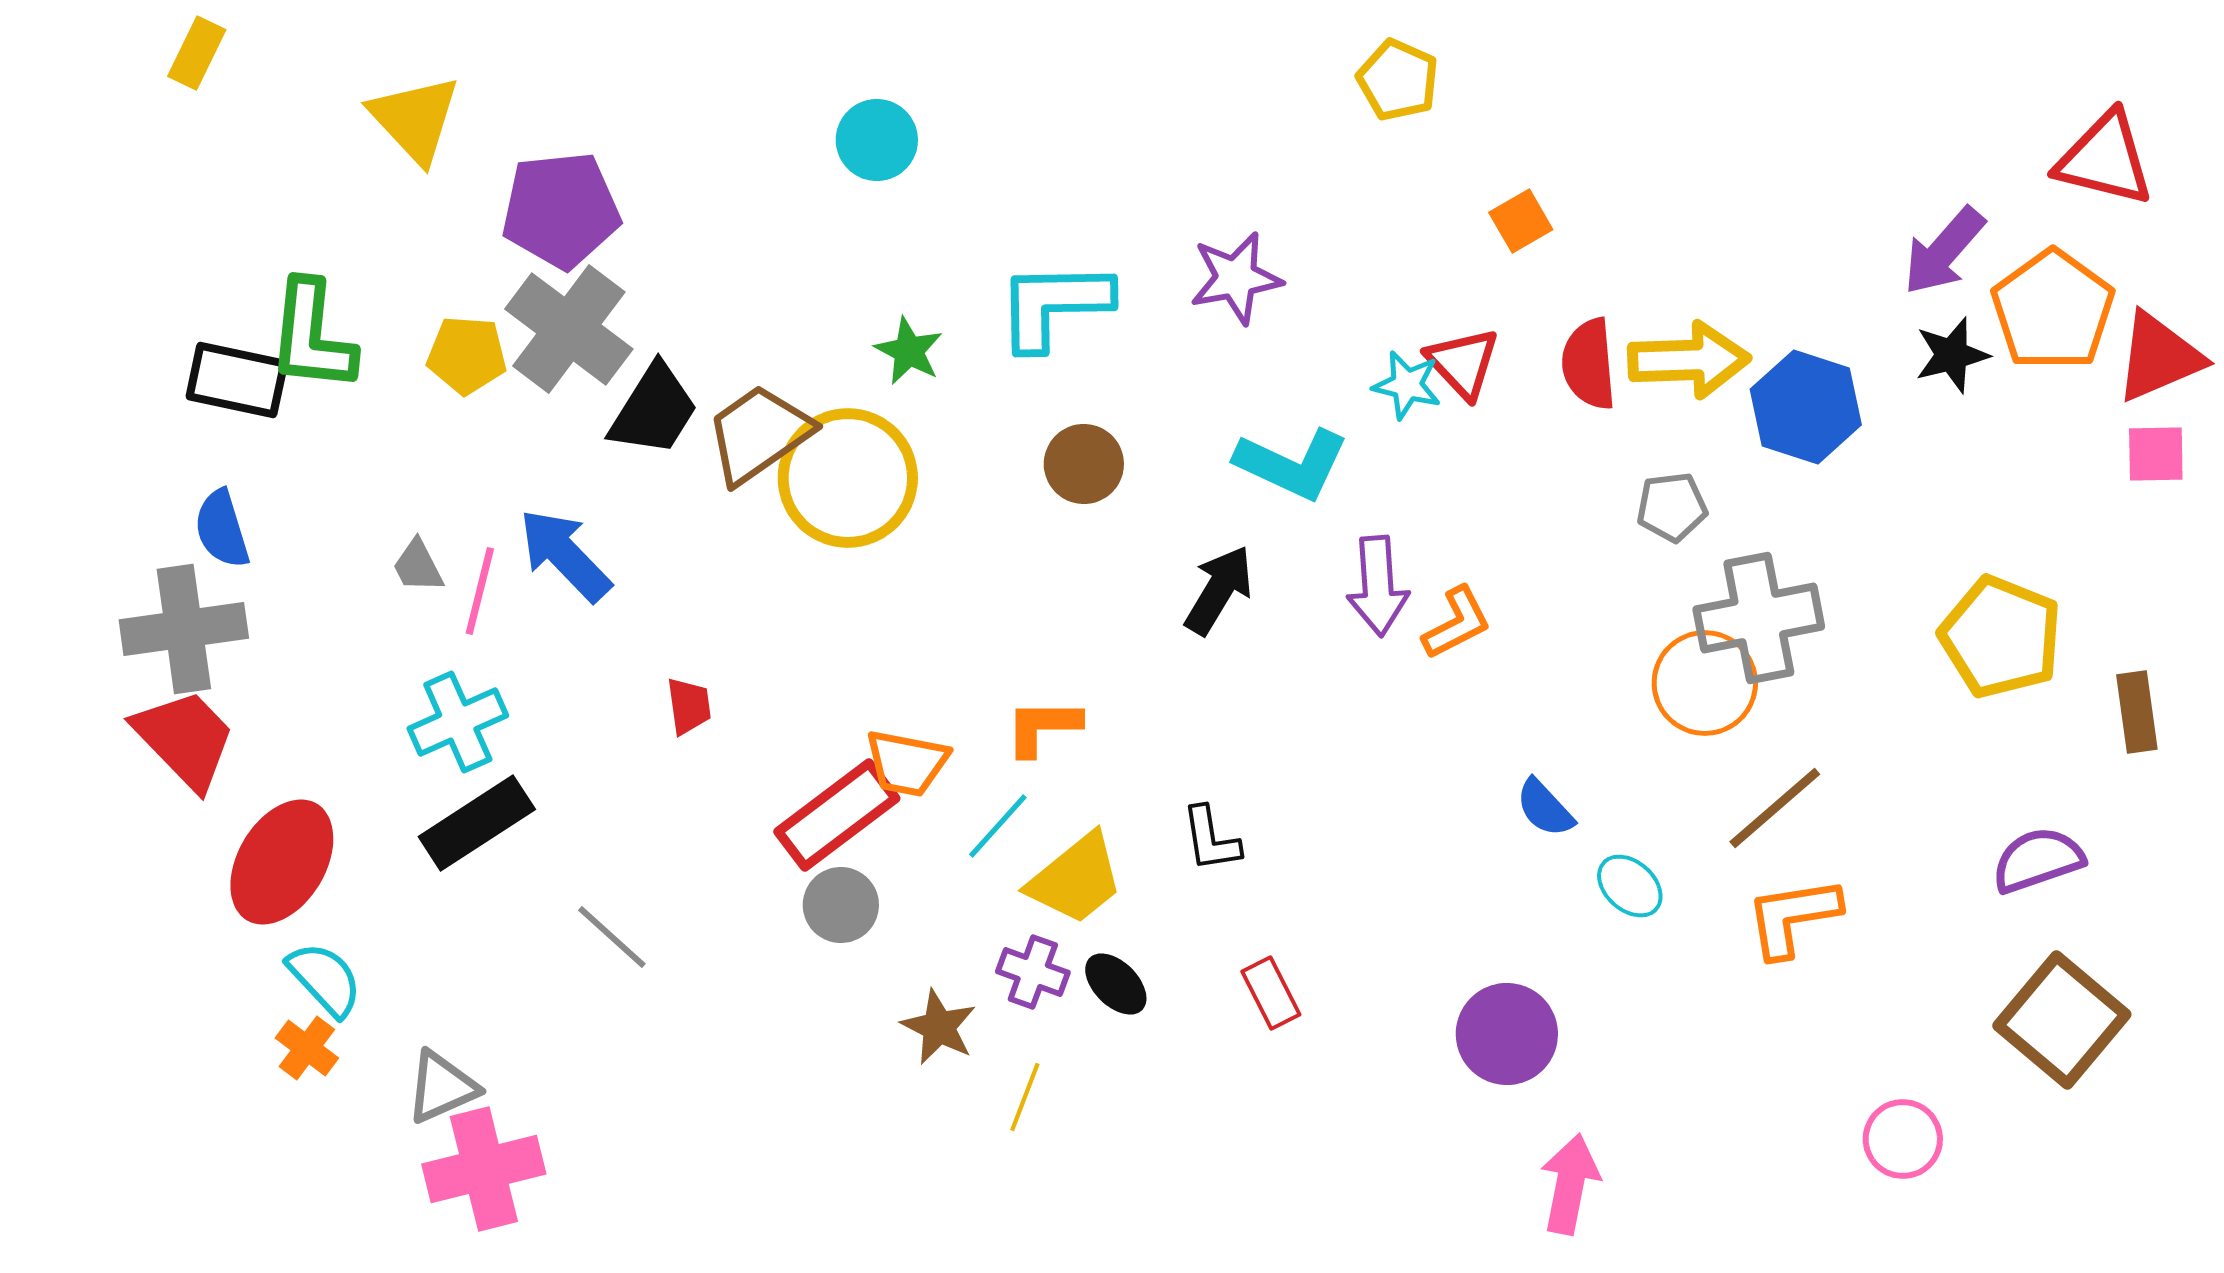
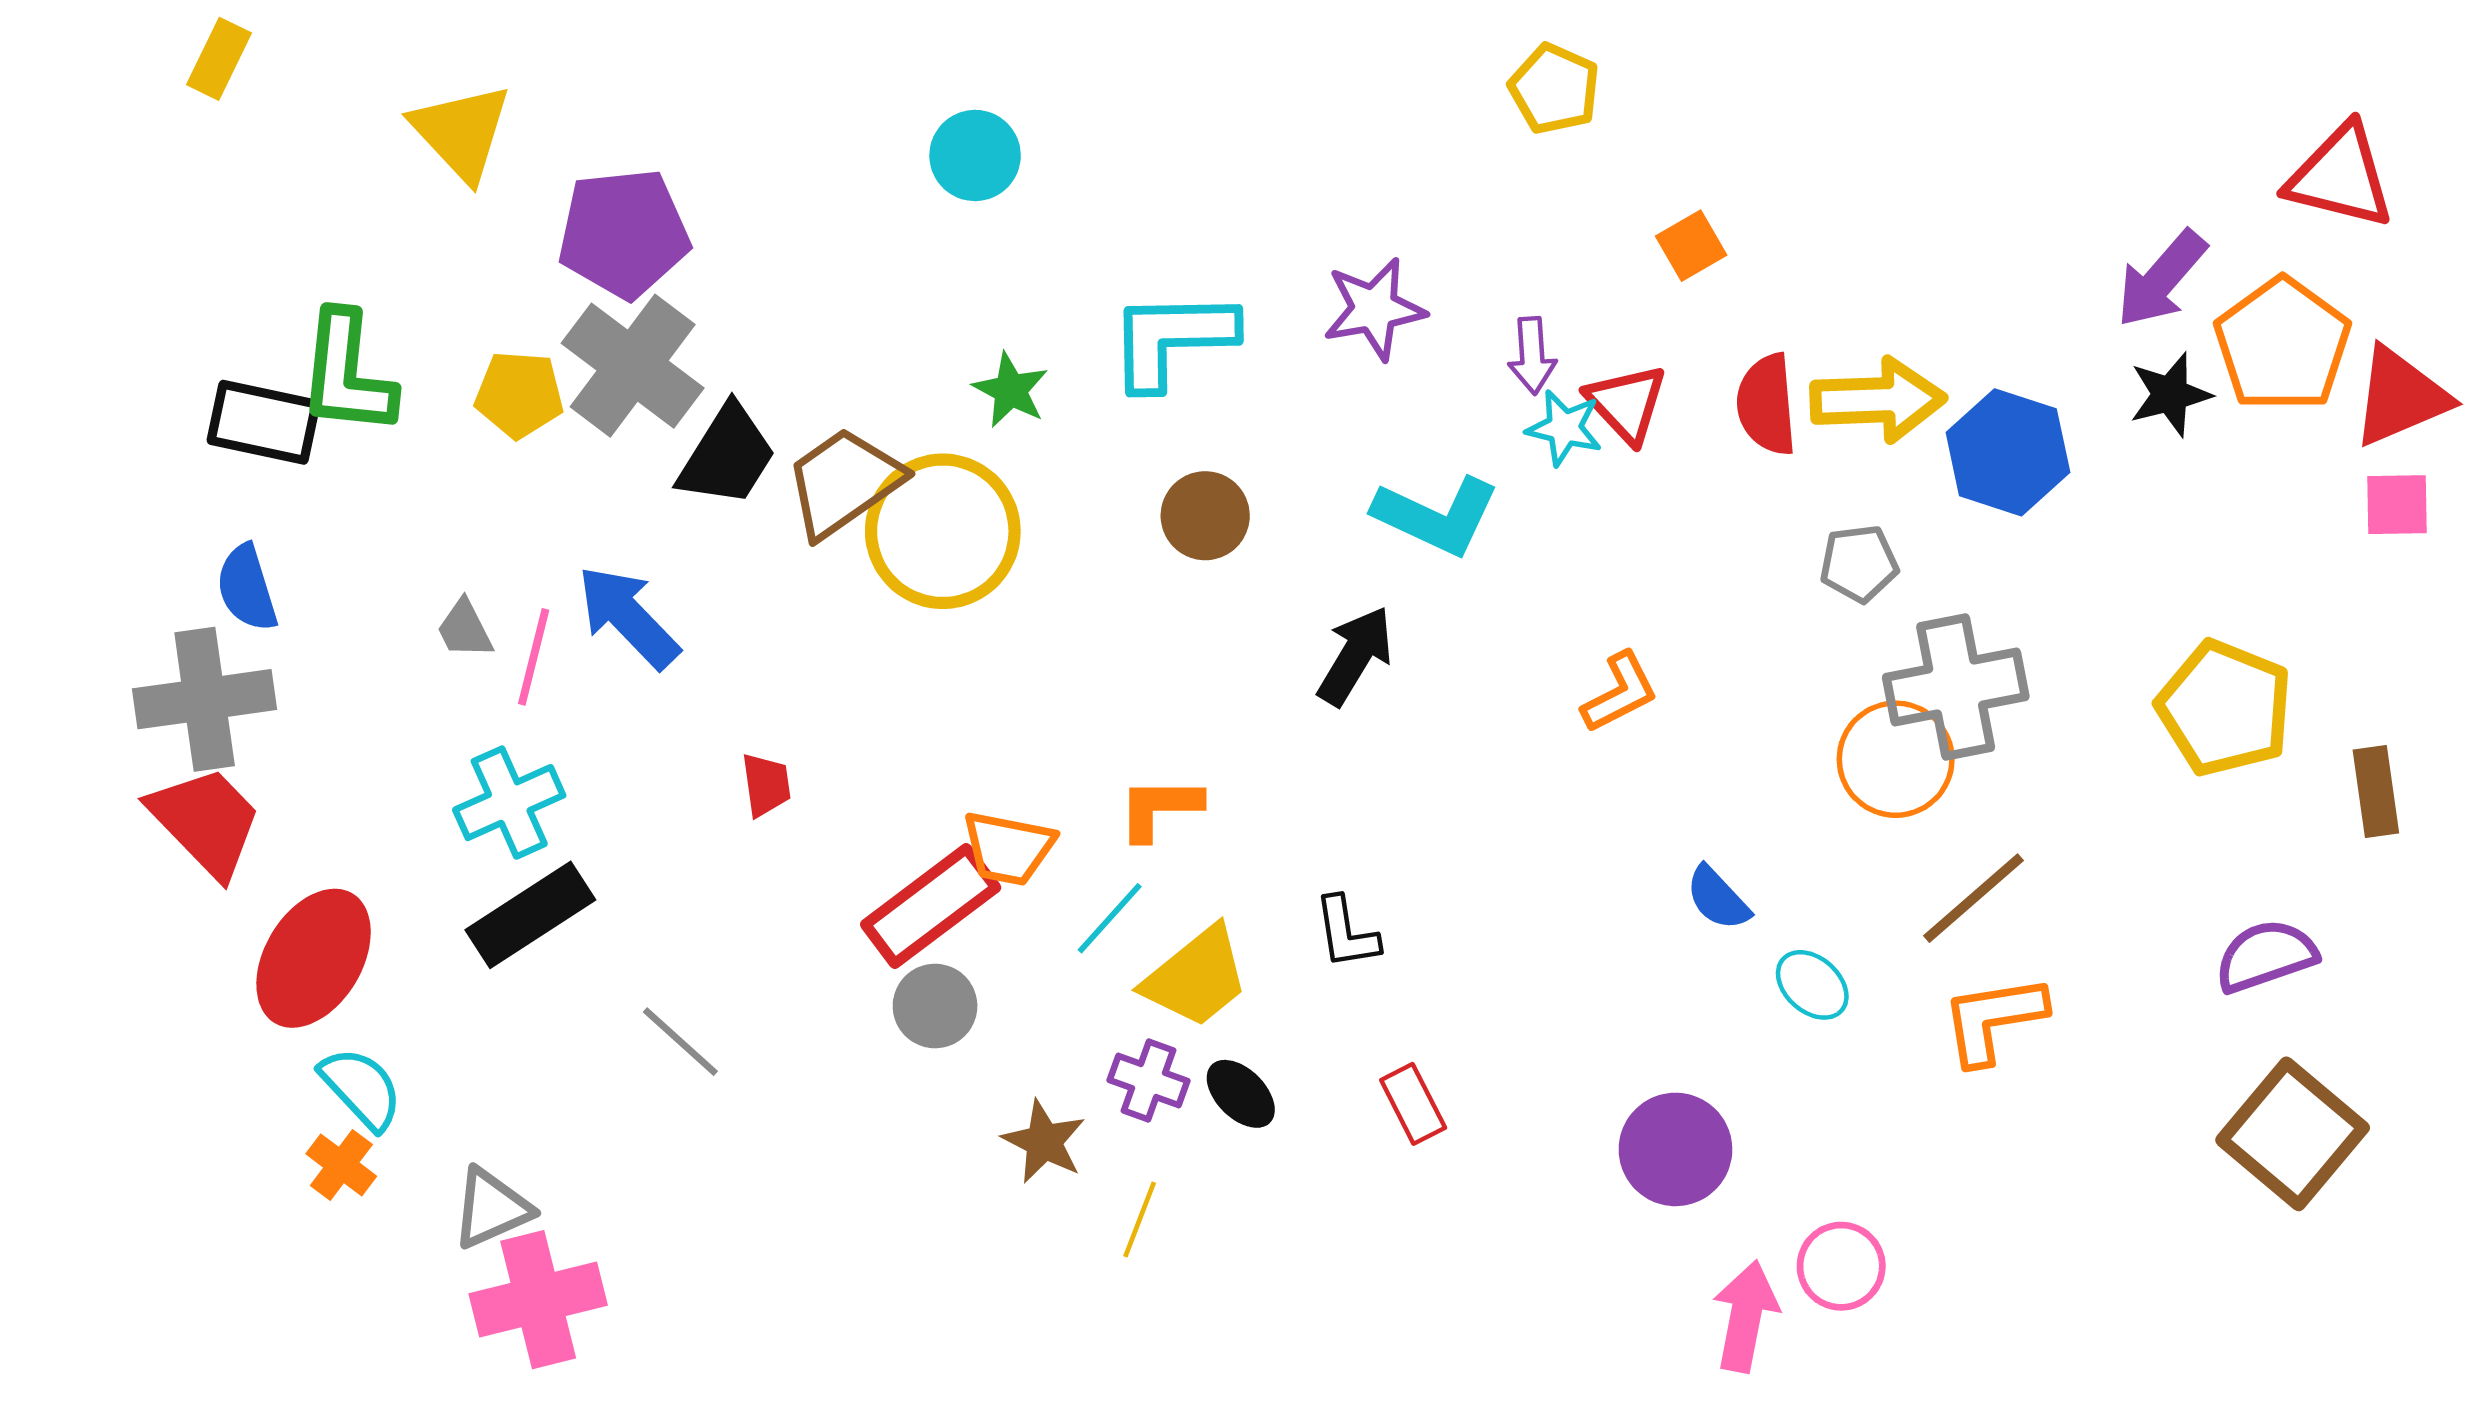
purple arrow: (1378, 586) -> (1532, 356), moved, size x0.7
pink circle: (1903, 1139) -> (1841, 1266), moved

